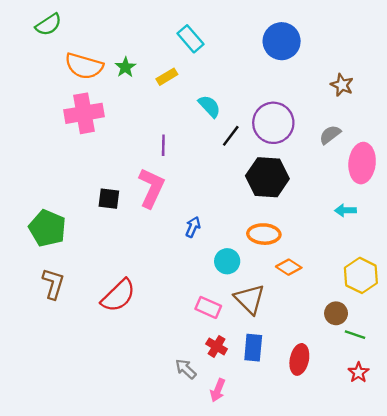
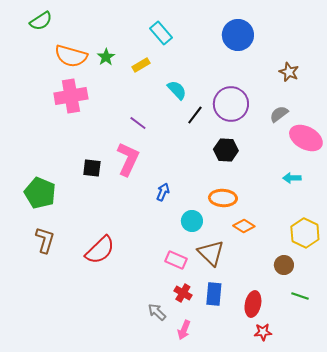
purple line: (163, 145) -> (138, 123), turned -54
pink ellipse: (362, 163) -> (306, 138), turned -68
black hexagon: (267, 177) -> (226, 150), size x0.7
green line: (355, 335) -> (300, 296), moved
red star: (359, 372) -> (263, 332), moved, turned 30

